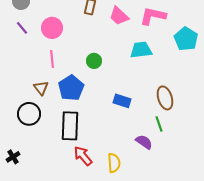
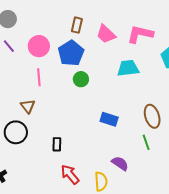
blue pentagon: (71, 88) -> (71, 53), moved
black rectangle: (70, 126) -> (57, 144), size x0.5
purple semicircle: (144, 142) -> (120, 163), moved

